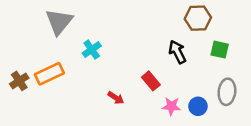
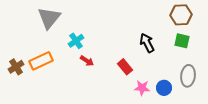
brown hexagon: (198, 18) -> (181, 15), moved
red arrow: (116, 98) -> (87, 61), moved

